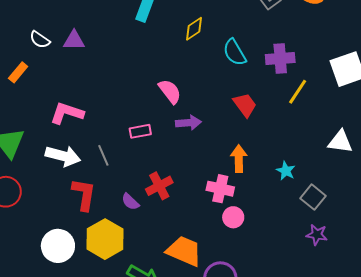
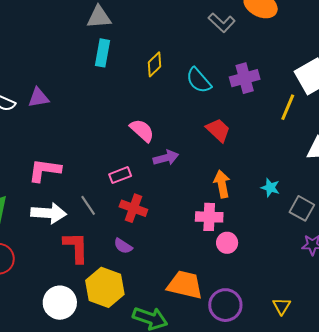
yellow line: (298, 92) -> (288, 107), moved
red cross: (159, 186) -> (133, 208), moved, turned -32

